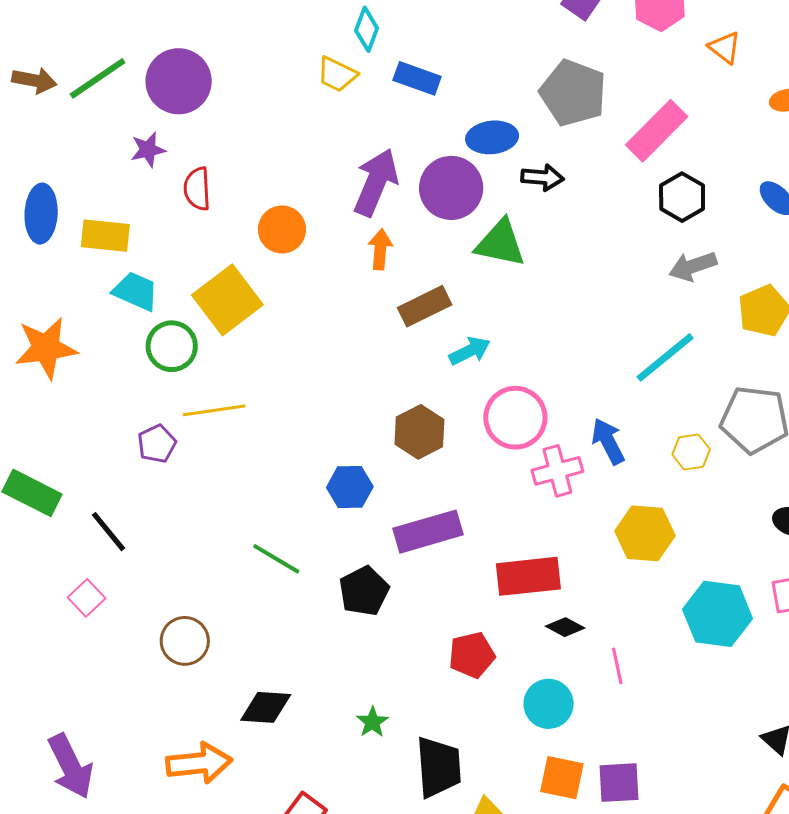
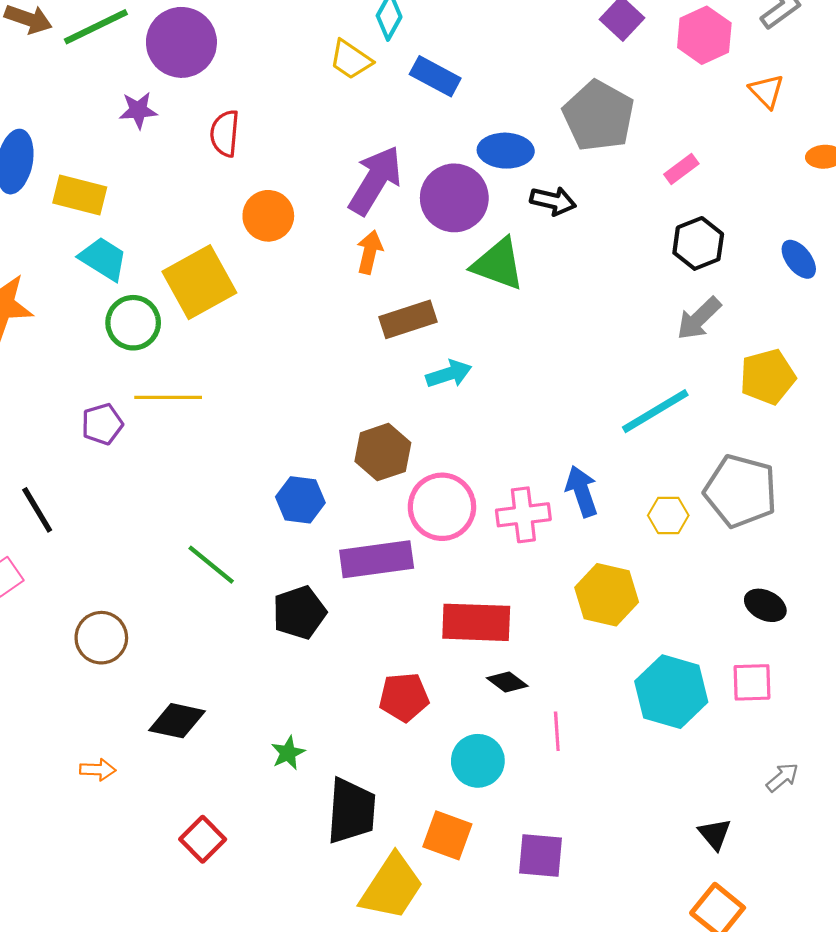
pink rectangle: (657, 131) -> (681, 169), size x0.5
red semicircle: (197, 189) -> (225, 133), moved
gray arrow: (693, 266) -> (699, 319), turned -33
pink circle: (515, 418) -> (442, 507), moved
orange arrow: (199, 763) -> (98, 770), size x0.5
orange square: (562, 778) -> (447, 835), moved

